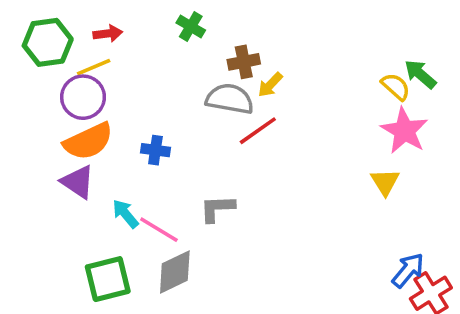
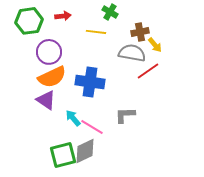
yellow line: (94, 67) -> (96, 32), moved, turned 30
yellow arrow: (270, 85) -> (155, 45), turned -84
blue cross: (155, 150) -> (90, 82), size x1.8
gray diamond: (175, 272) -> (85, 151), moved

